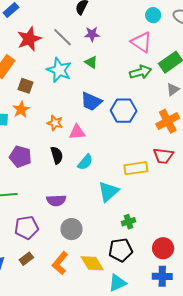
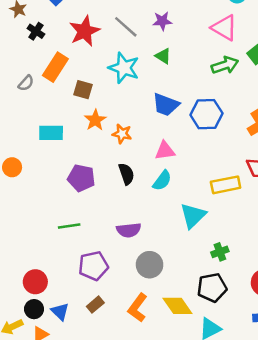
orange star: (21, 109) -> (95, 120), moved
pink triangle: (77, 132) -> (165, 151), moved

